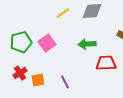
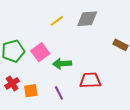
green arrow: (87, 44) -> (62, 64), moved
red trapezoid: (106, 63) -> (90, 80), moved

